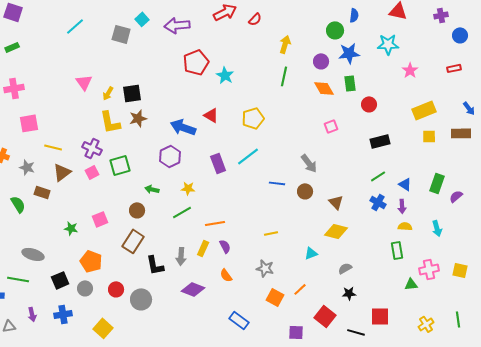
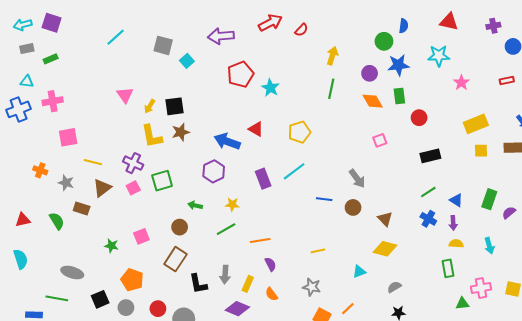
cyan square: (142, 19) -> (187, 61), moved
yellow rectangle: (203, 248) -> (248, 284), moved

